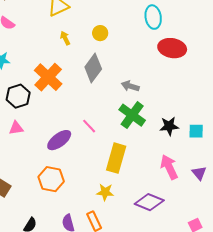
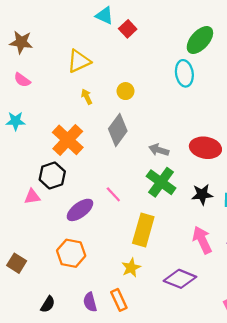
red ellipse: (172, 48) -> (205, 148), moved
black hexagon: (18, 96) -> (52, 175), moved
yellow star: (105, 192) -> (131, 268), turned -30

